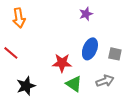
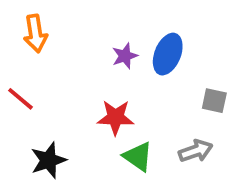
purple star: (86, 14) -> (125, 56), moved
blue ellipse: (90, 49) -> (168, 54), moved

